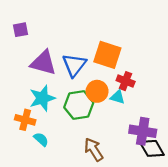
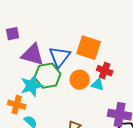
purple square: (21, 30) -> (13, 34), moved
green hexagon: (79, 105) -> (48, 76), moved

